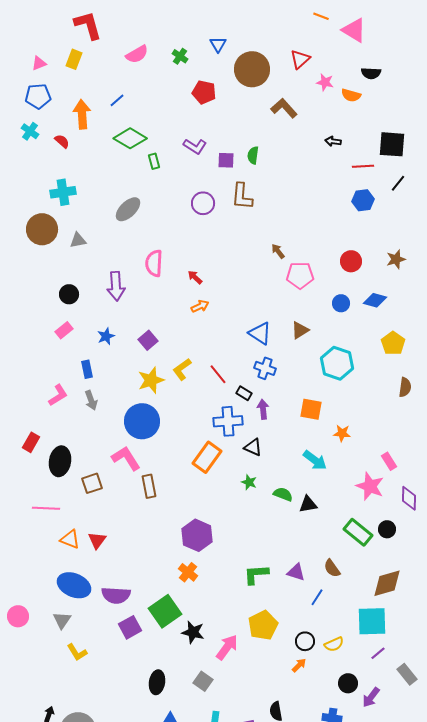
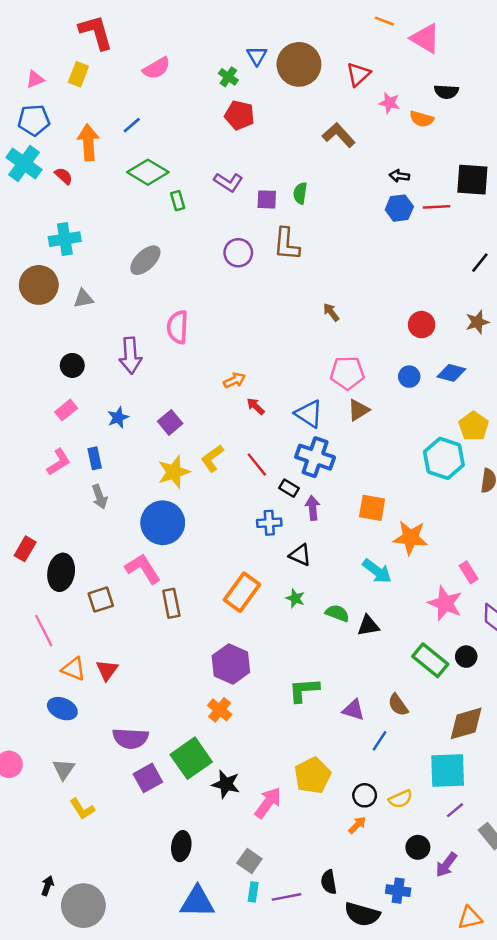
green cross: (180, 56) -> (228, 77), moved
brown circle: (252, 69) -> (299, 64), moved
cyan cross: (30, 131) -> (24, 164), size x1.6
black line: (398, 183) -> (480, 263), moved
blue hexagon: (363, 200) -> (399, 208), moved
pink pentagon: (300, 275) -> (347, 373), moved
red arrow: (195, 277) -> (256, 406), moved
cyan hexagon: (337, 363) -> (444, 458), moved
blue cross: (265, 368) -> (315, 457), size x1.4
pink L-shape: (58, 395) -> (59, 462), moved
blue cross: (228, 421) -> (269, 523), size x0.7
orange star: (342, 433) -> (410, 538), size x1.6
orange rectangle: (207, 457) -> (242, 592), moved
pink line: (46, 508) -> (44, 631), turned 60
green L-shape: (256, 574) -> (304, 690), moved
blue ellipse: (74, 585) -> (62, 709), moved, size x0.7
gray square: (203, 681) -> (249, 861), moved

